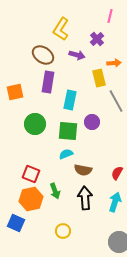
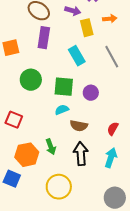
yellow rectangle: (99, 78) -> (87, 28), moved
cyan rectangle: (70, 100) -> (77, 56), moved, turned -42
purple circle: (92, 122) -> (91, 93), moved
red square: (31, 174) -> (14, 120), moved
yellow circle: (63, 231) -> (59, 187), size x1.6

